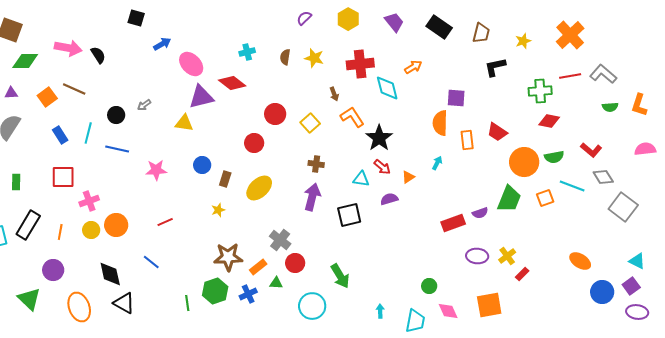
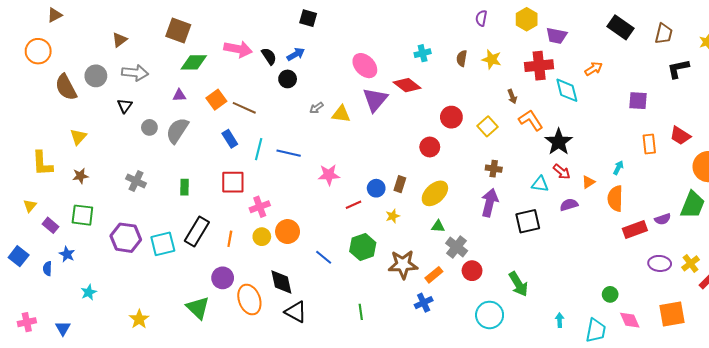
purple semicircle: (304, 18) -> (481, 18), turned -35
purple trapezoid: (394, 22) -> (557, 36), moved, turned 140
blue arrow: (162, 44) -> (296, 54), moved
brown line: (74, 89) -> (244, 108), moved
purple triangle: (201, 97) -> (375, 100), turned -36
black circle: (116, 115) -> (288, 79), moved
yellow triangle: (184, 123) -> (341, 114), moved
orange semicircle: (440, 123) -> (615, 199), moved
cyan line: (88, 133) -> (259, 149), moved
blue circle: (202, 165) -> (376, 188), moved
red line: (165, 222) -> (354, 205), moved
blue line: (151, 262) -> (324, 257), moved
green triangle: (276, 283) -> (438, 226), moved
green hexagon: (215, 291) -> (363, 247), moved
orange ellipse: (79, 307) -> (249, 300), moved

